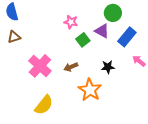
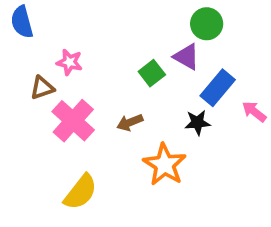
pink star: (71, 22) -> (69, 62), moved
brown triangle: (14, 37) -> (42, 88), moved
blue rectangle: (127, 37) -> (218, 88), moved

